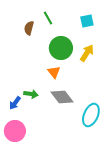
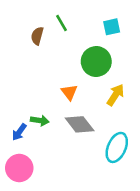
green circle: (61, 48) -> (96, 61), moved
yellow arrow: (87, 53) -> (115, 95), moved

